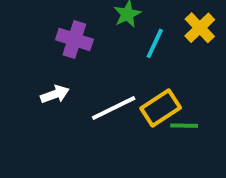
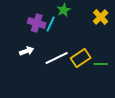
cyan line: (155, 43) -> (51, 24), moved
green line: (184, 126) -> (101, 64), moved

